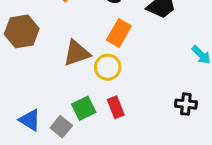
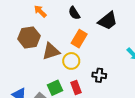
brown hexagon: (22, 31) -> (29, 37), moved
black cross: (186, 104) -> (99, 75), moved

